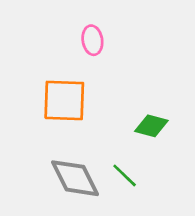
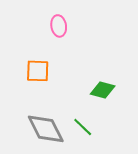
orange square: (64, 100) -> (38, 71), size x0.7

